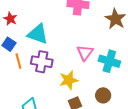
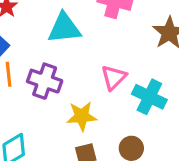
cyan triangle: (38, 34) -> (64, 28), moved, turned -35

